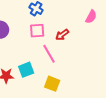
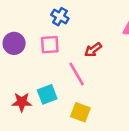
pink square: (37, 31) -> (50, 45), moved

